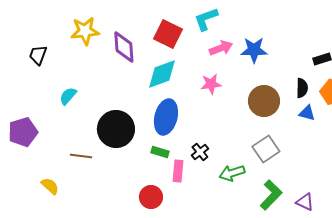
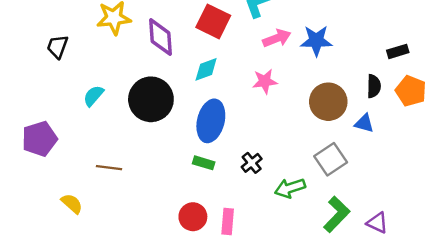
cyan diamond: (162, 74) -> (206, 69), size x0.7
blue triangle: (307, 113) -> (364, 123), moved
black circle: (116, 129) -> (151, 99), moved
pink rectangle: (178, 171) -> (228, 222), moved

